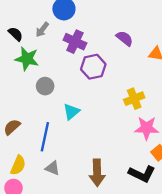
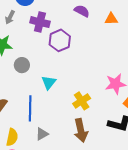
yellow cross: (134, 99) -> (82, 101), moved
gray triangle: (52, 168) -> (42, 134), turned -40

